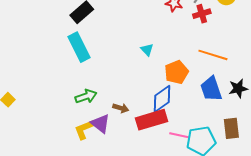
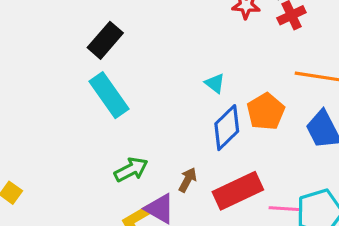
blue diamond: (162, 99) -> (227, 128), moved
brown arrow: (121, 108) -> (188, 180), turned -70

